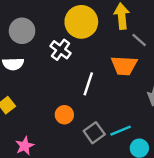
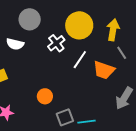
white line: (88, 84) -> (80, 60), moved

